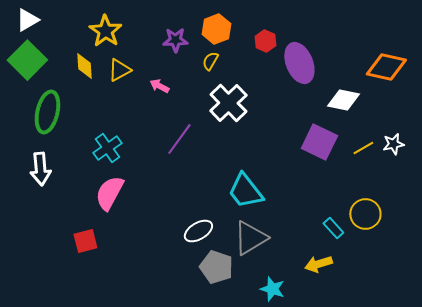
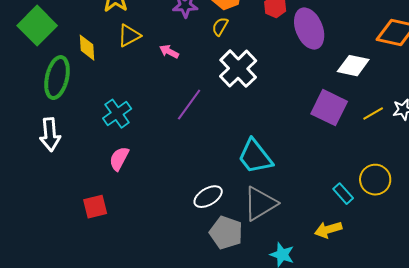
yellow diamond: (84, 66) -> (87, 48), moved
pink semicircle: (109, 193) -> (119, 159), size x0.7

